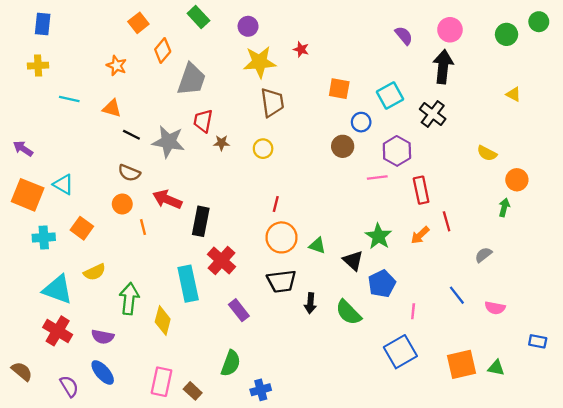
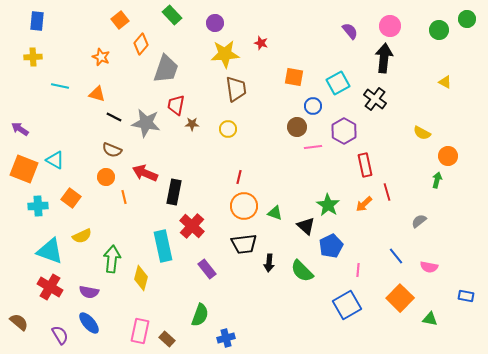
pink line: (377, 177) -> (313, 147), moved
orange square: (462, 364) -> (400, 298), moved, turned -32

